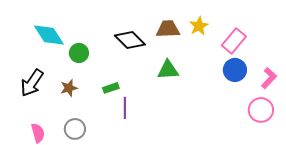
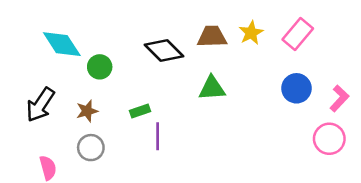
pink rectangle: (234, 41) -> (298, 34), moved
gray circle: (75, 129) -> (91, 148), moved

